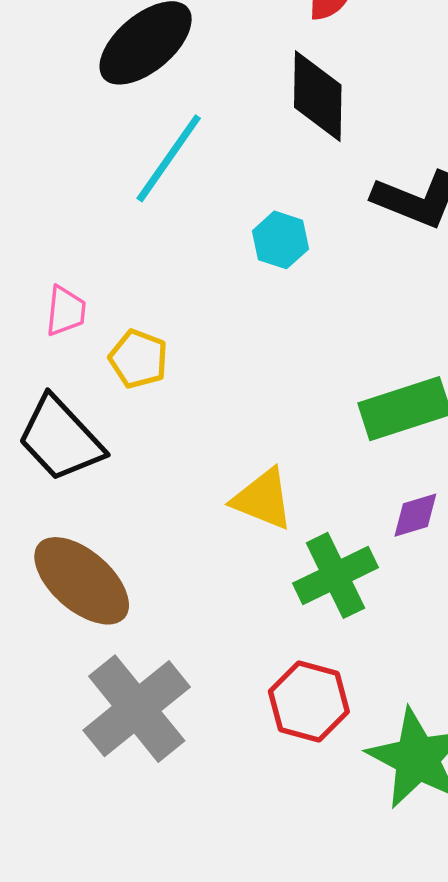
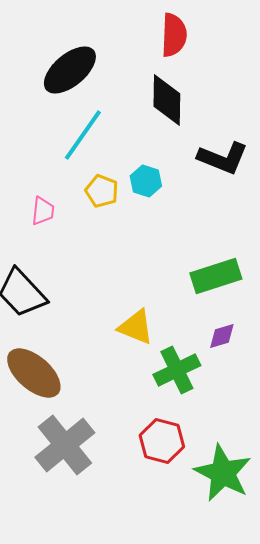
pink trapezoid: (66, 311) -> (43, 211), moved
yellow pentagon: (138, 359) -> (102, 191), moved

